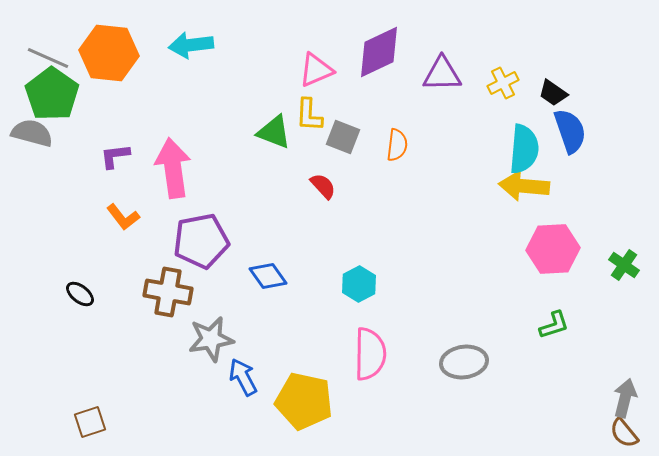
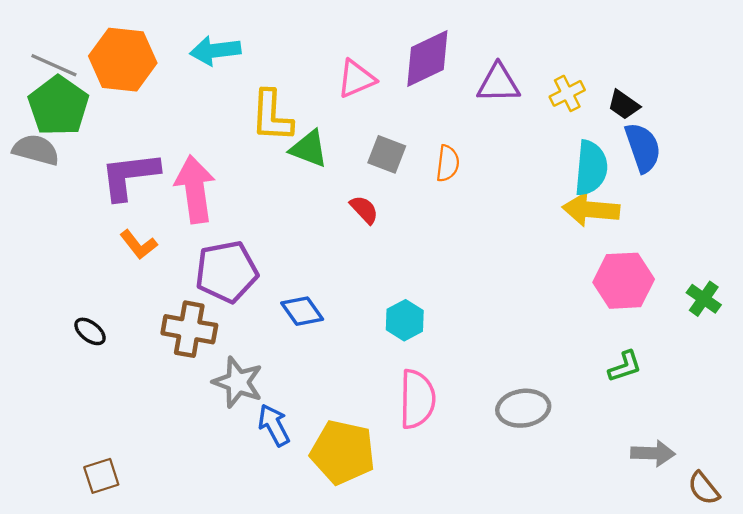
yellow L-shape: (309, 115) -> (272, 116), moved, size x1.4
purple L-shape: (115, 156) -> (130, 176), size x1.8
gray star: (211, 339) -> (238, 382), turned 30
gray arrow: (625, 398) -> (653, 453), moved, turned 78

